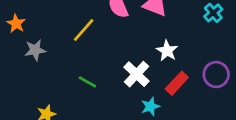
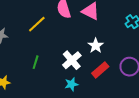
green line: (87, 82) -> (36, 62), turned 72
cyan star: (150, 106) -> (71, 84), moved

